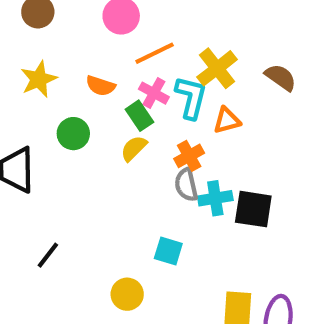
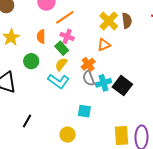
yellow cross: (217, 68) -> (109, 21), moved
brown semicircle: (281, 77) -> (127, 21), turned 56
orange semicircle: (101, 86) -> (41, 37), turned 80
cyan L-shape: (191, 97) -> (58, 81), moved, turned 120
black square: (253, 209) -> (122, 86), turned 36

